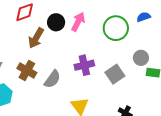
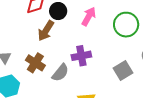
black circle: (56, 22) -> (58, 11), moved
purple cross: (84, 65) -> (81, 56), moved

